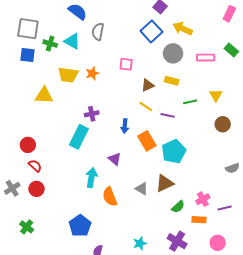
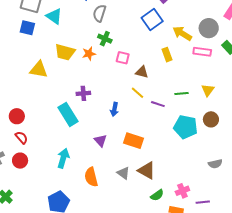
yellow arrow: (183, 29) -> (182, 33), moved
cyan triangle: (72, 41) -> (54, 16), moved
green cross: (50, 44) -> (105, 39), moved
gray circle: (173, 53) -> (209, 28), moved
pink square: (126, 64) -> (123, 58), moved
yellow rectangle: (172, 81) -> (167, 55), moved, turned 48
brown triangle: (148, 85) -> (142, 72), turned 32
cyan rectangle: (79, 137) -> (68, 114), turned -65
orange rectangle: (147, 141) -> (133, 141), moved, turned -48
cyan pentagon: (174, 151) -> (185, 127), moved, turned 30
cyan arrow: (91, 178) -> (63, 158), moved
brown triangle: (165, 183) -> (147, 170), turned 48

